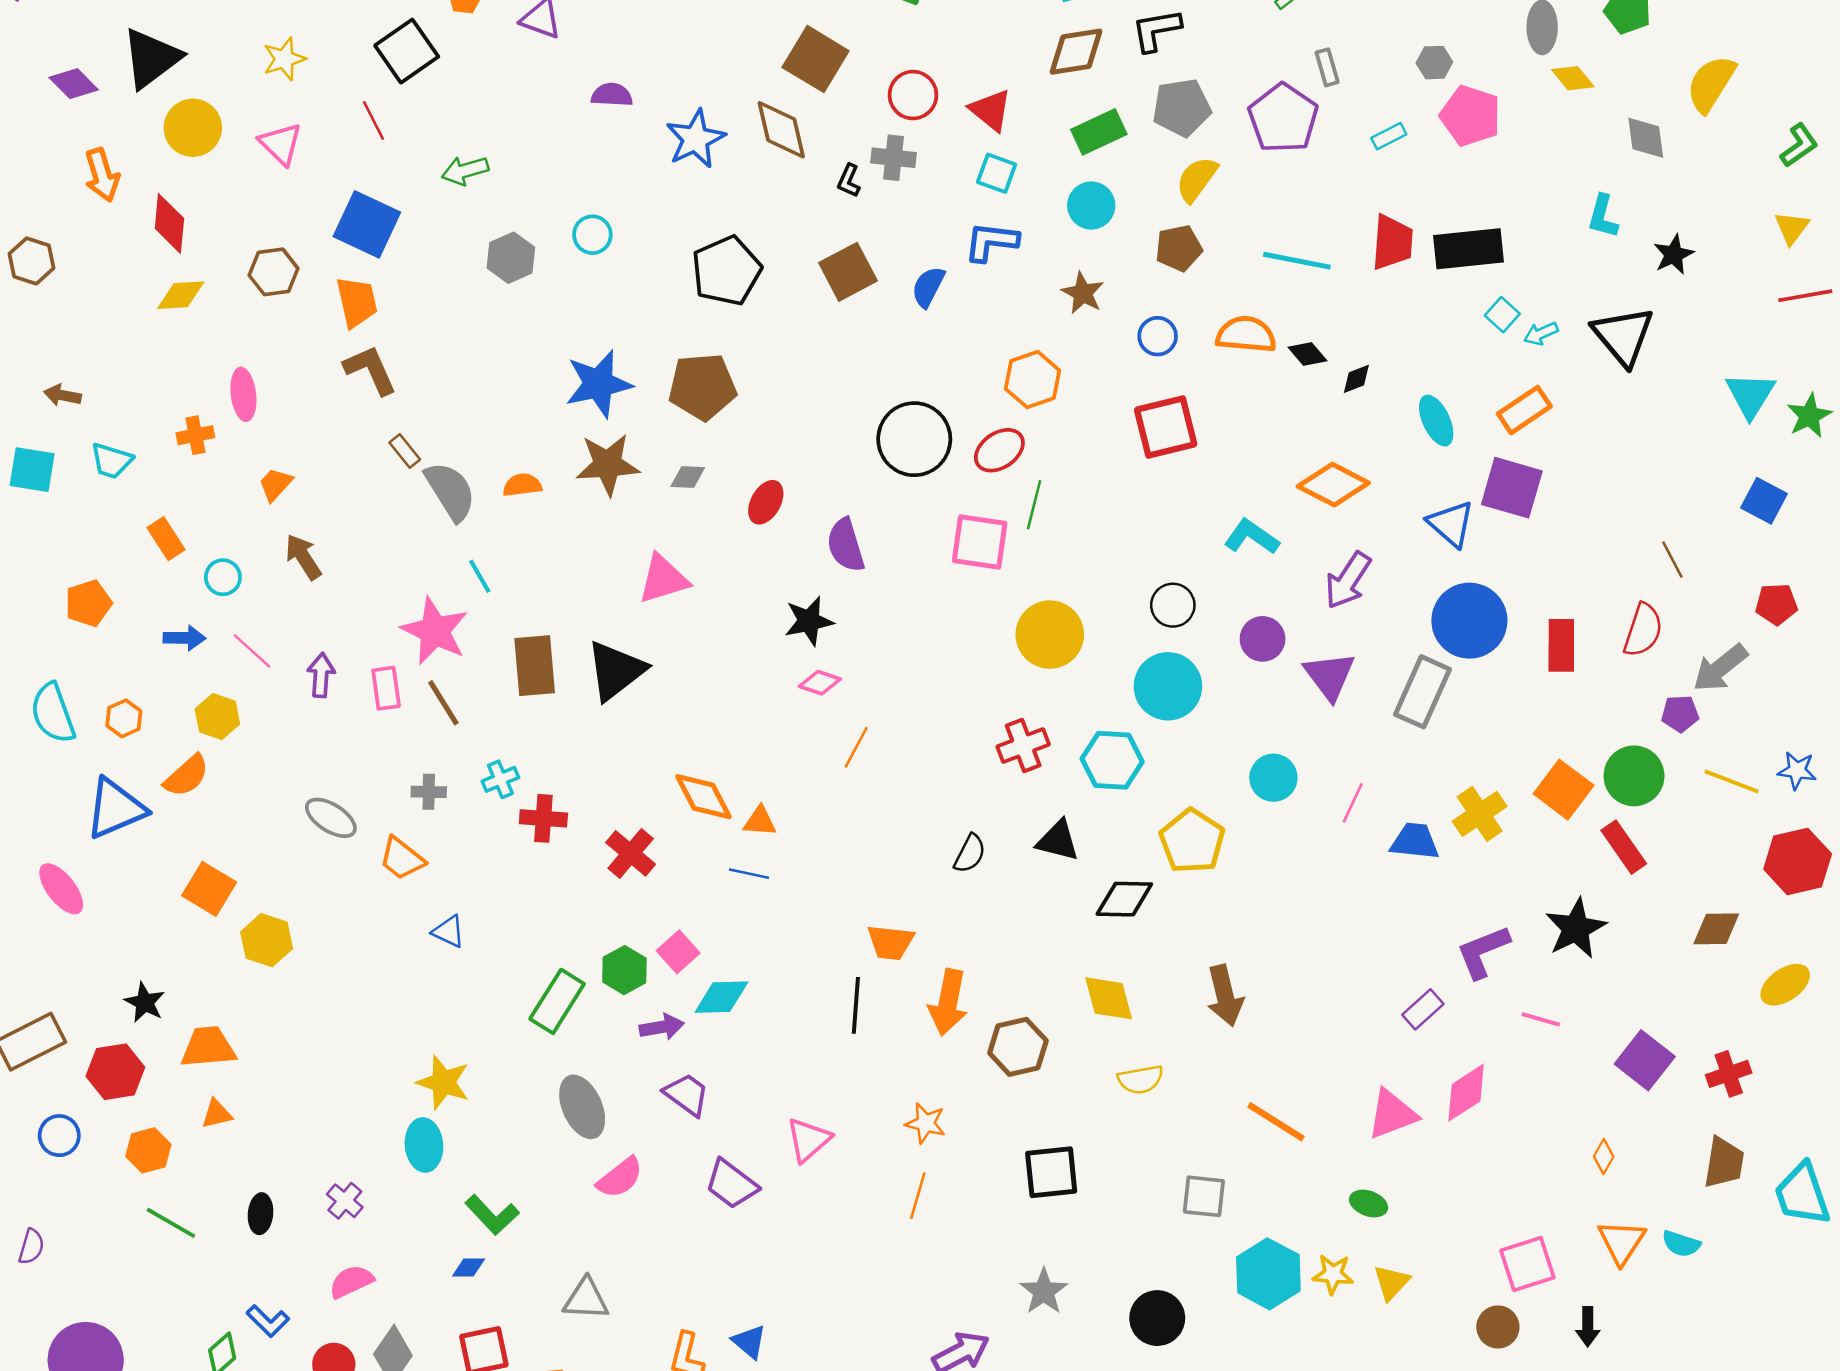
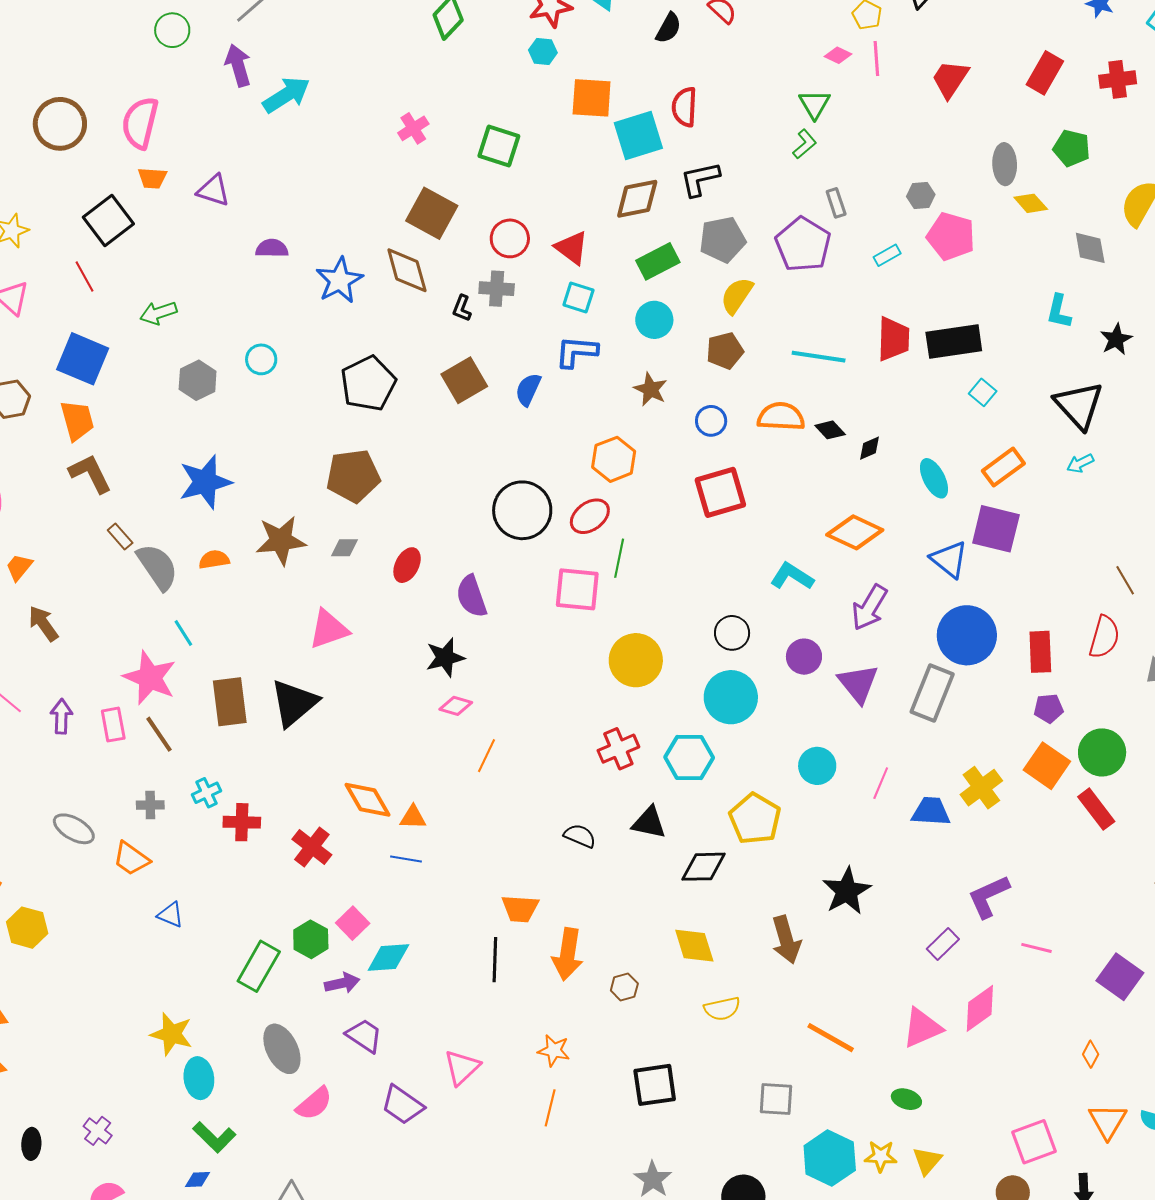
cyan arrow: (1541, 334) -> (1080, 463), moved
blue star: (599, 384) -> (205, 482), moved
purple pentagon: (1680, 714) -> (1049, 708), moved
black semicircle: (970, 854) -> (580, 836), turned -92
black star: (1576, 928) -> (847, 891), moved
brown hexagon: (1018, 1047) -> (624, 987), size x0.6
cyan ellipse: (424, 1145) -> (199, 1078), moved

